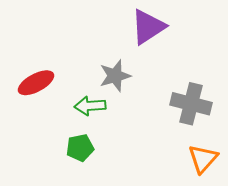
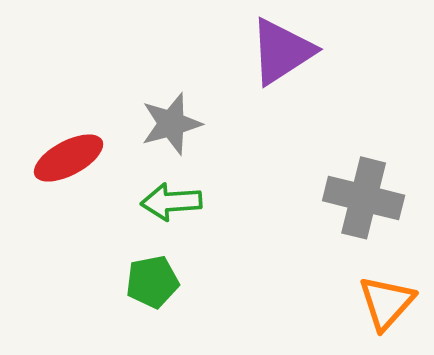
gray star: (115, 76) -> (171, 124), moved

